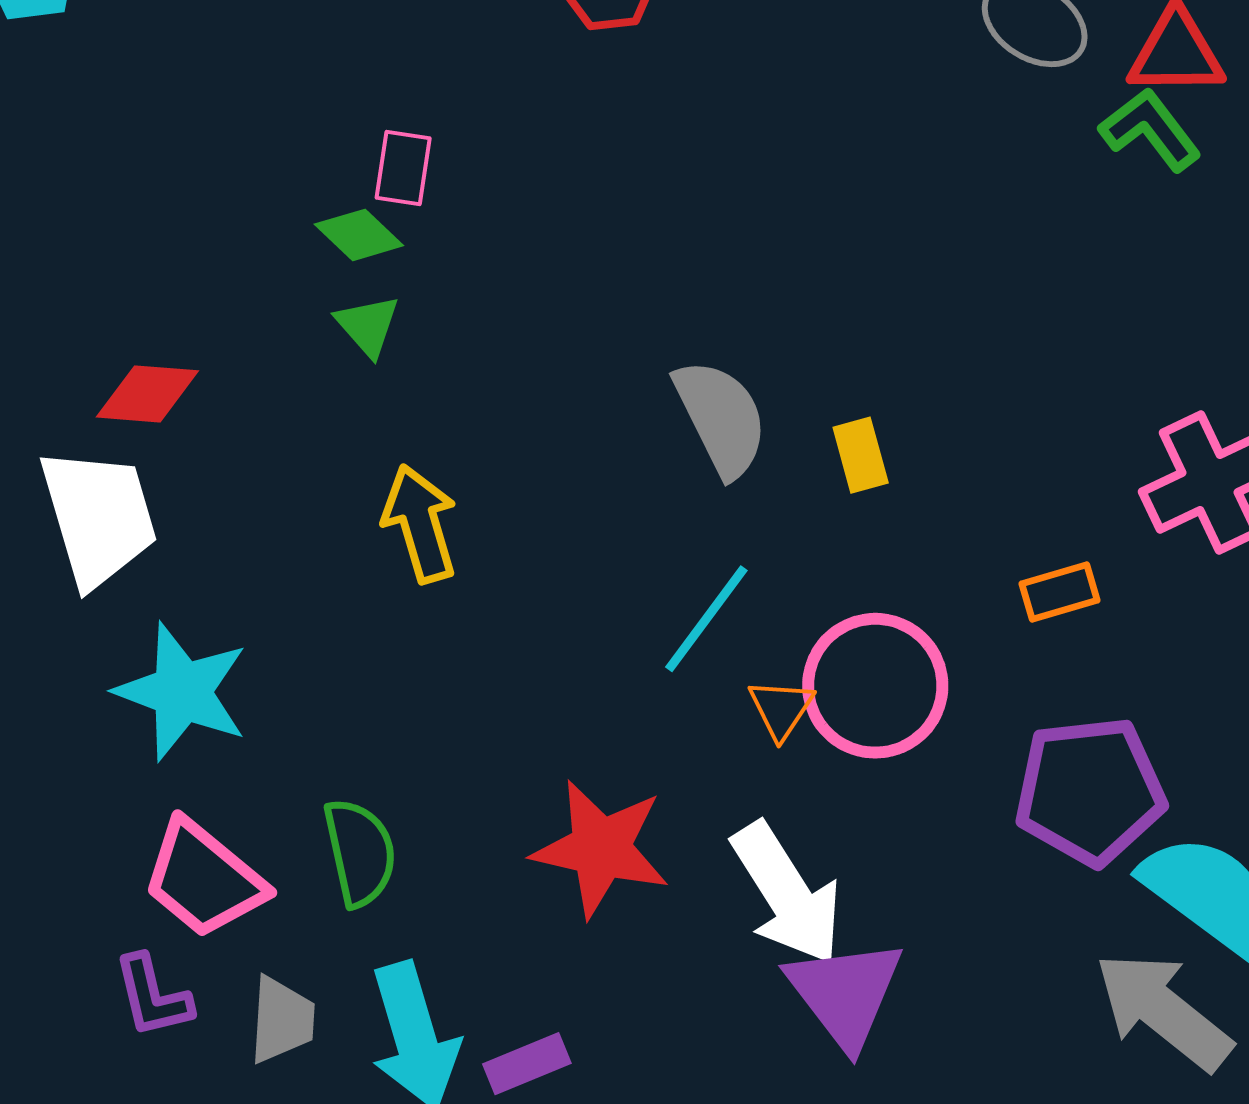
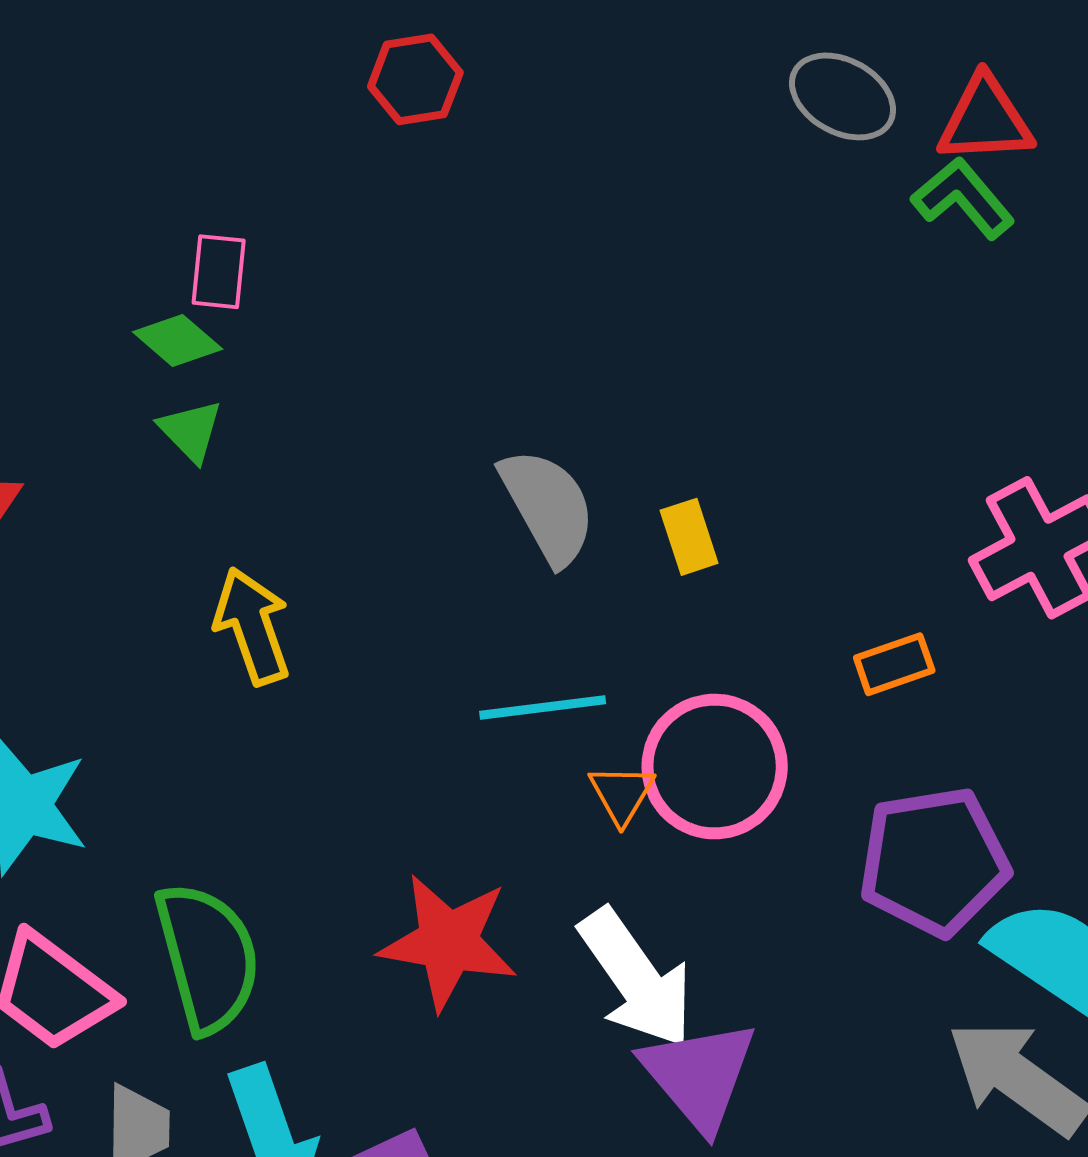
cyan line: (706, 619) -> (543, 708), turned 49
green semicircle: (360, 852) -> (208, 957), size x1.4

